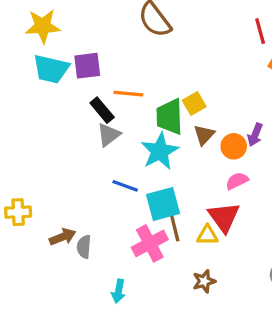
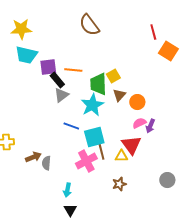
purple square: (87, 66) -> (48, 67), moved
purple arrow: (255, 135) -> (150, 126), moved

